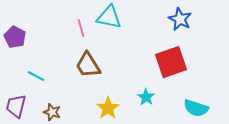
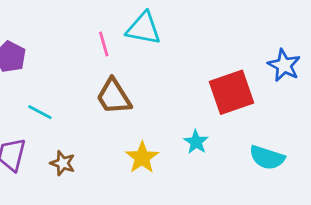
blue star: (180, 19) -> (284, 65), moved

